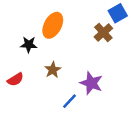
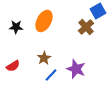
black star: (29, 45) -> (16, 27), moved
blue line: (70, 101) -> (51, 75), moved

